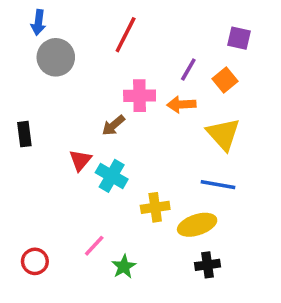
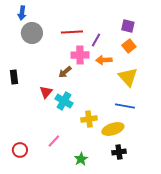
red line: (126, 35) -> (72, 32), moved, turned 60
purple square: (239, 38) -> (128, 26), moved
purple line: (188, 70) -> (96, 40), moved
green star: (124, 267) -> (81, 159), moved

